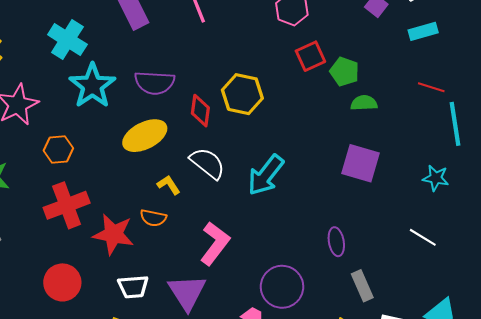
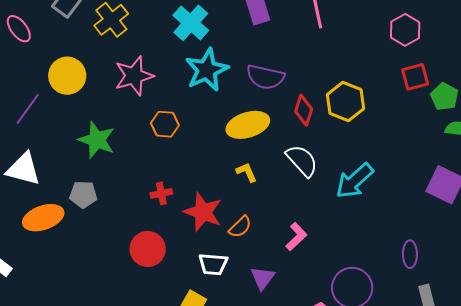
yellow L-shape: (169, 185) -> (247, 172), moved
red cross: (67, 205) -> (161, 193), moved, size x0.5
orange semicircle: (153, 218) -> (240, 227), moved, turned -65
pink L-shape: (215, 243) -> (296, 237), size x0.7
purple triangle: (187, 292) -> (263, 278), size x0.7

